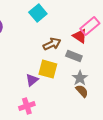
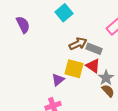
red triangle: (80, 36) -> (93, 66), moved
gray rectangle: (74, 56) -> (94, 49), moved

